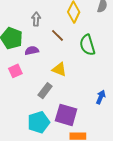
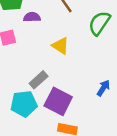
green semicircle: (87, 45) -> (99, 23), turned 40
gray rectangle: (45, 91) -> (39, 80), moved

